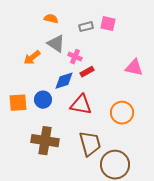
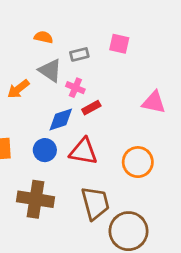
gray rectangle: (86, 27) -> (79, 54), moved
blue circle: (43, 100) -> (45, 150), moved

